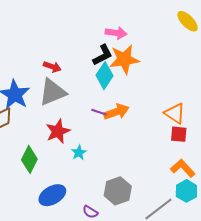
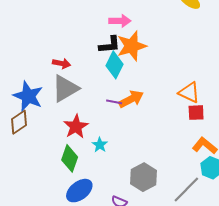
black L-shape: (103, 55) -> (110, 45), turned 30
green diamond: (29, 159) -> (70, 158), moved

